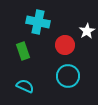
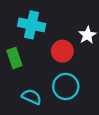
cyan semicircle: (25, 86) -> (32, 97), moved

